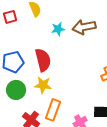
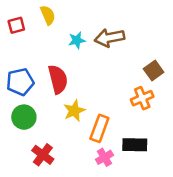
yellow star: (43, 85) -> (74, 111), moved, turned -30
orange rectangle: (53, 110) -> (99, 128), moved

